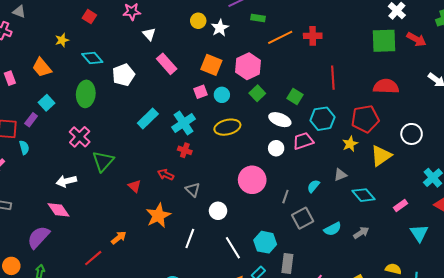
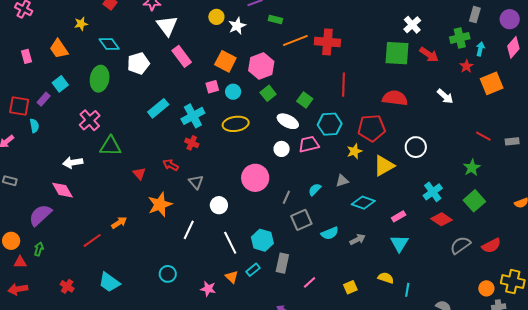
white triangle: (149, 34) -> (167, 26), size x1.6
red cross: (313, 36) -> (327, 42), size x1.4
green triangle: (103, 161) -> (110, 146), turned 45
cyan diamond: (364, 195) -> (363, 203), turned -35
cyan triangle: (419, 233) -> (399, 243), moved

